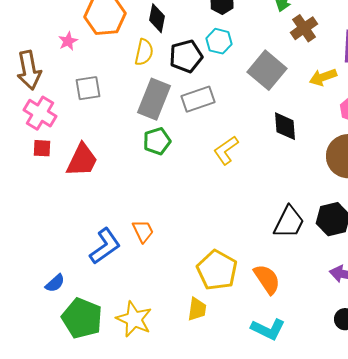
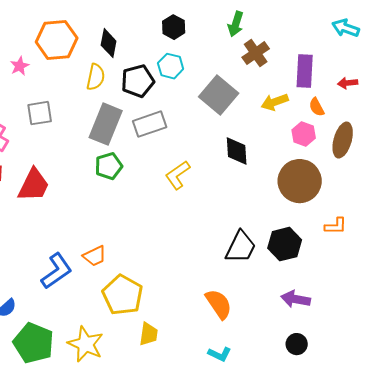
orange trapezoid: (143, 231) -> (95, 256), turned 90
yellow pentagon: (217, 270) -> (123, 295), moved
cyan L-shape: (268, 329) -> (220, 354), size x0.7

